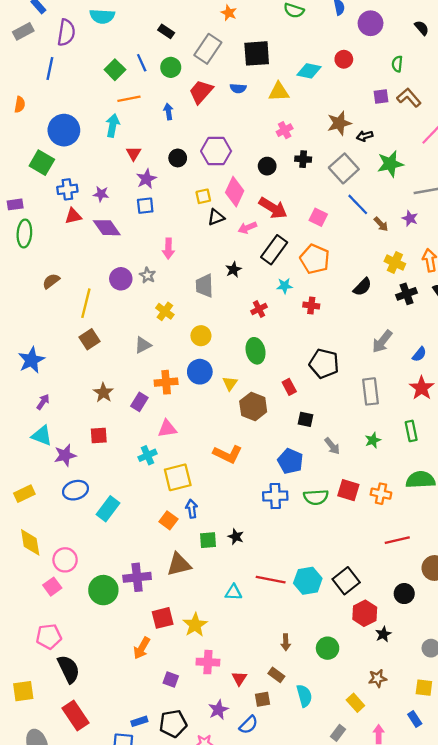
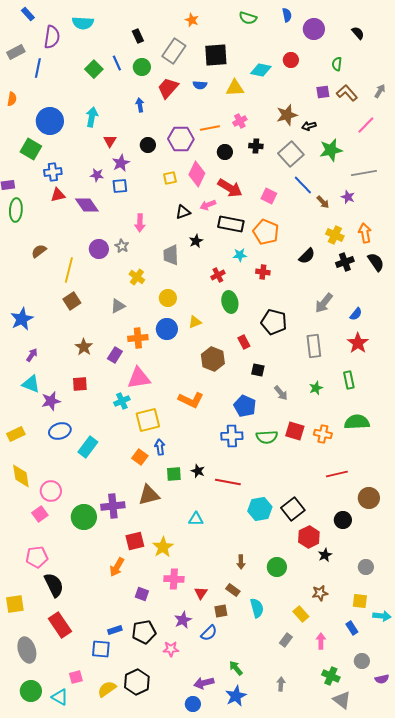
gray rectangle: (23, 31) -> (16, 52), moved
black rectangle: (166, 31) -> (138, 36), turned 32
orange line: (129, 99) -> (210, 128), moved
purple star: (101, 194) -> (97, 175), moved
black triangle: (216, 217) -> (183, 212), moved
black rectangle: (274, 250) -> (231, 224), turned 65
green ellipse: (256, 351) -> (230, 302), moved
yellow triangle: (230, 383) -> (195, 322), moved, turned 32
pink triangle: (167, 429) -> (139, 378), size x1.4
red line: (271, 580) -> (228, 482), moved

